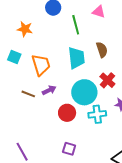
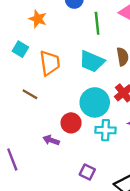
cyan trapezoid: (76, 58) -> (92, 61), turned 110
purple arrow: (49, 90) -> (51, 140), moved, turned -144
purple square: (69, 149) -> (87, 172), moved

